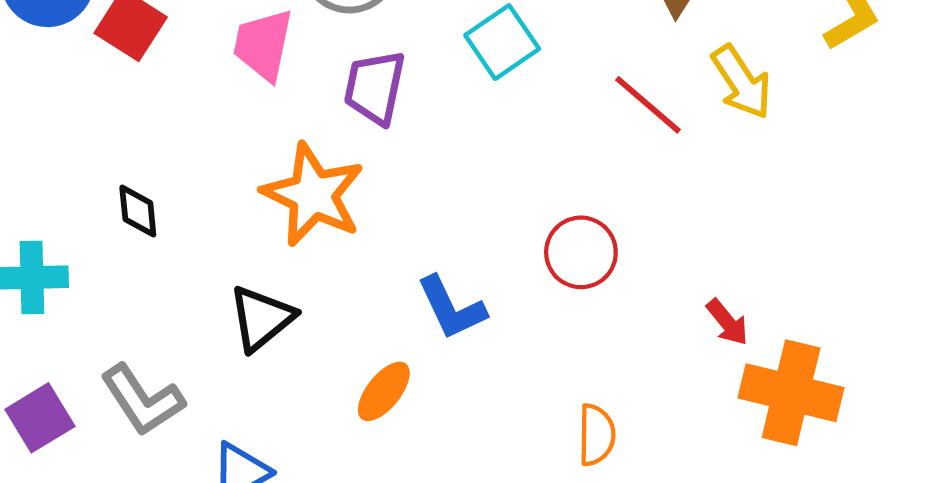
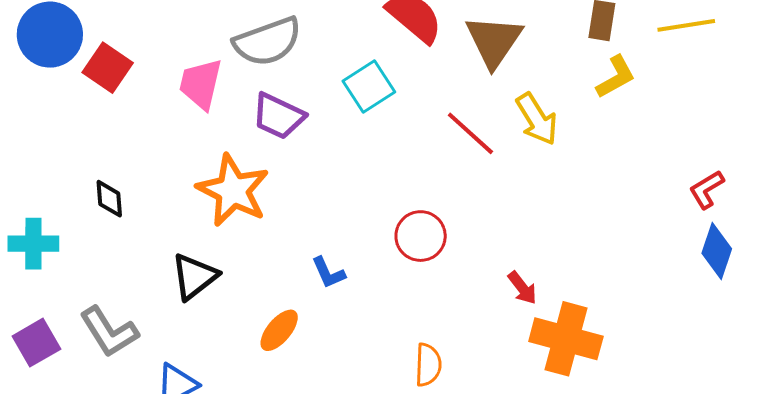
purple trapezoid: (375, 87) -> (278, 116), turned -78
blue L-shape: (451, 308) -> (328, 273), size x0.7

